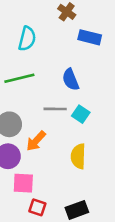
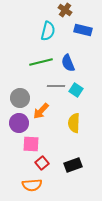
cyan semicircle: (27, 39) -> (48, 31), moved
green line: (19, 78) -> (41, 62), moved
red square: (37, 207) -> (42, 163), turned 32

